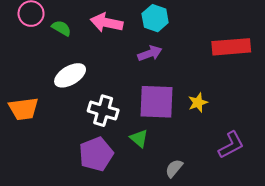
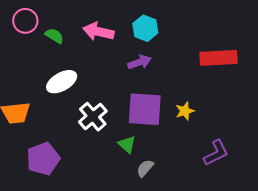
white cross: (103, 111) -> (93, 117), turned 32
purple pentagon: (96, 154) -> (43, 159), moved
gray semicircle: (174, 168) -> (145, 168), moved

